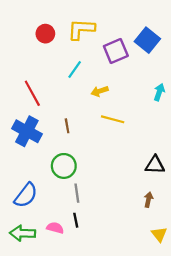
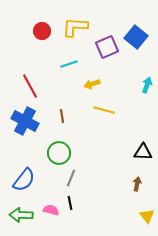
cyan line: (75, 69) -> (69, 64), turned 36
gray line: (77, 193) -> (71, 178), turned 30

